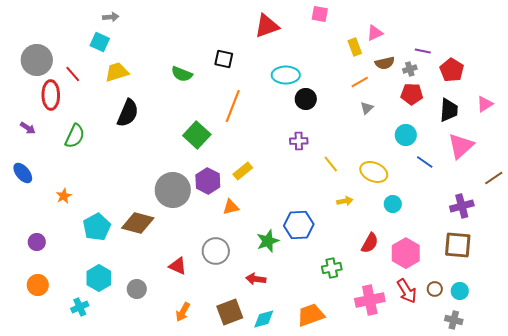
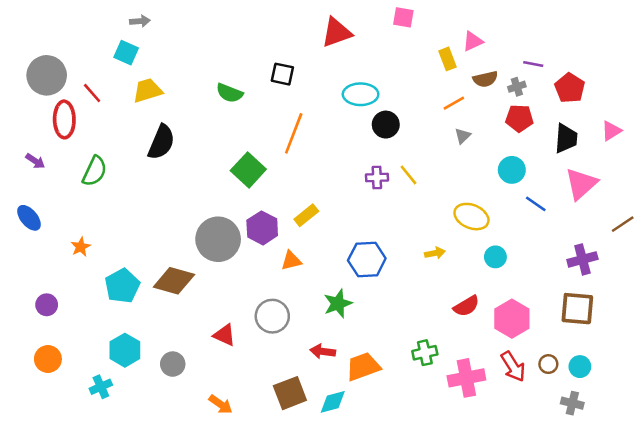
yellow line: (331, 164) -> (408, 175), moved
blue hexagon: (299, 225) -> (367, 259), moved
red semicircle: (370, 243) -> (466, 306), turned 30
green cross: (332, 268) -> (425, 353), moved
orange arrow: (183, 312) -> (221, 404), moved, turned -84
orange trapezoid: (311, 315) -> (363, 367), moved

